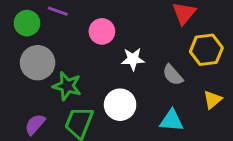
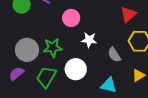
gray circle: (38, 63) -> (27, 50), moved
green star: (67, 86) -> (53, 48), moved, turned -30

